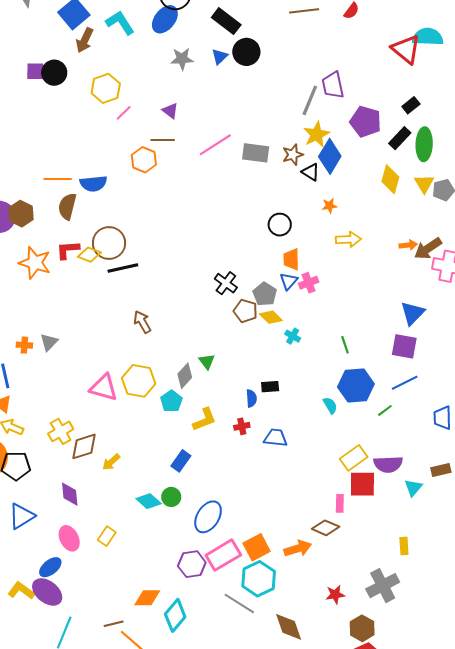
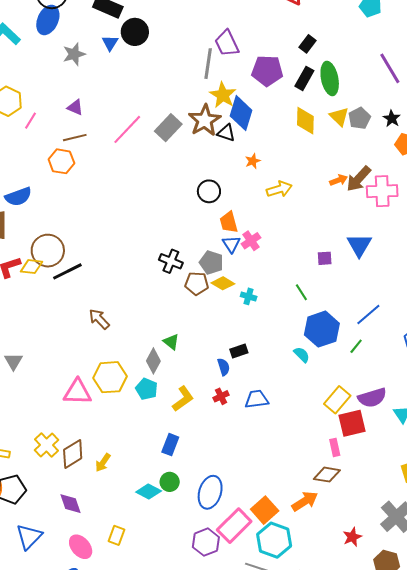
gray rectangle: (256, 153) -> (168, 128), turned -40
brown star: (293, 155) -> (205, 120), size x1.5
purple square: (404, 346) -> (325, 258), moved, size x0.6

